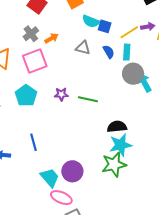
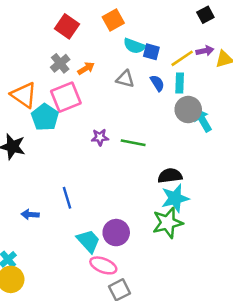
cyan pentagon: (26, 96) -> (45, 117), moved

